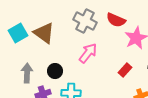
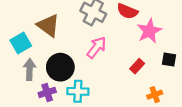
cyan square: (18, 33) -> (21, 43), moved
black circle: (55, 71) -> (60, 67), size x1.6

